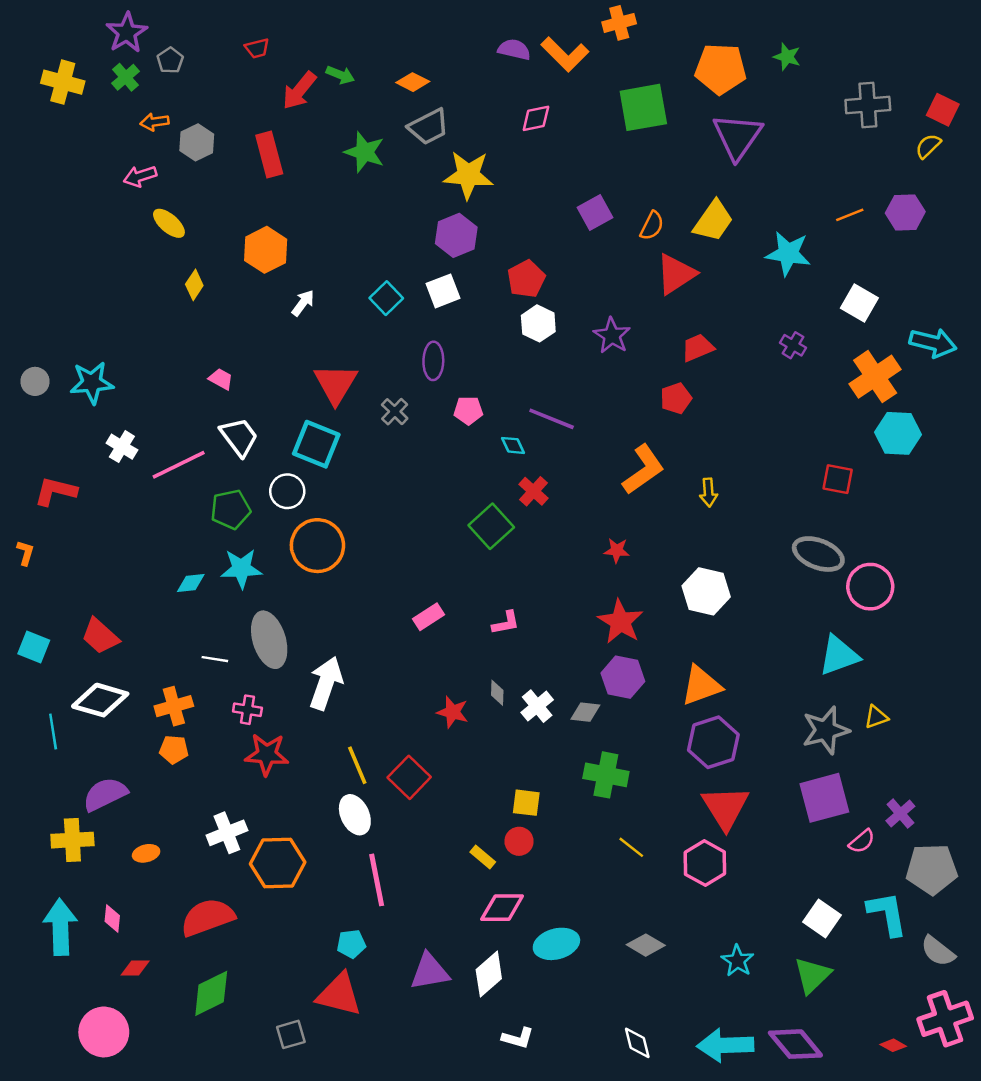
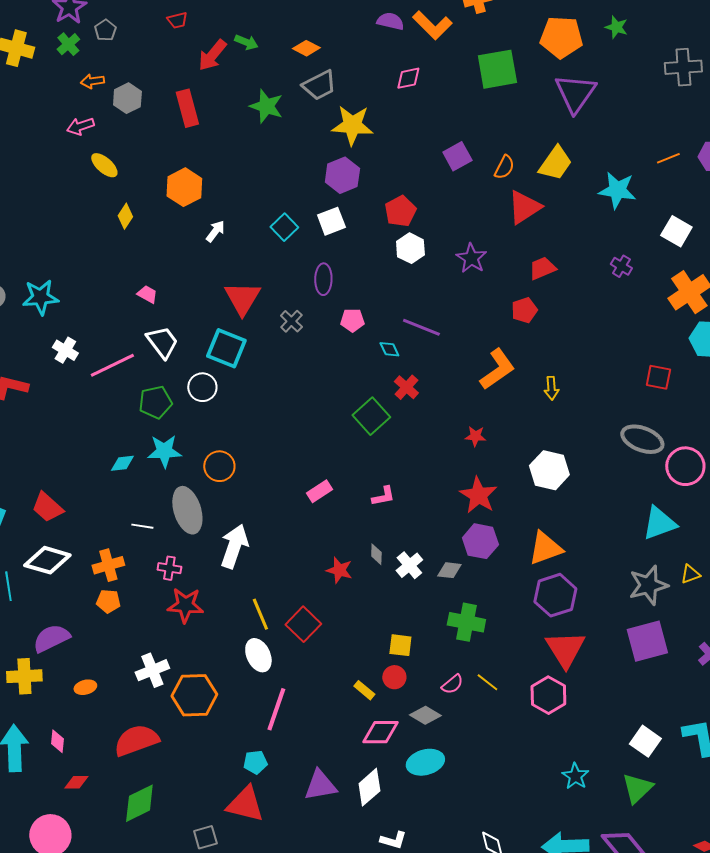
orange circle: (317, 546) -> (219, 466), moved, size x0.7
pink semicircle: (862, 841) -> (452, 684), moved
pink line: (377, 880) -> (276, 709), turned 30
gray diamond: (646, 945) -> (425, 715), moved

